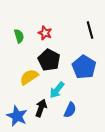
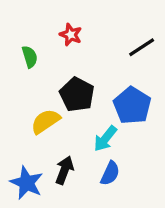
black line: (90, 30) -> (142, 47), turned 72
red star: (45, 33) -> (71, 35), moved
cyan arrow: (57, 90) -> (105, 139), moved

